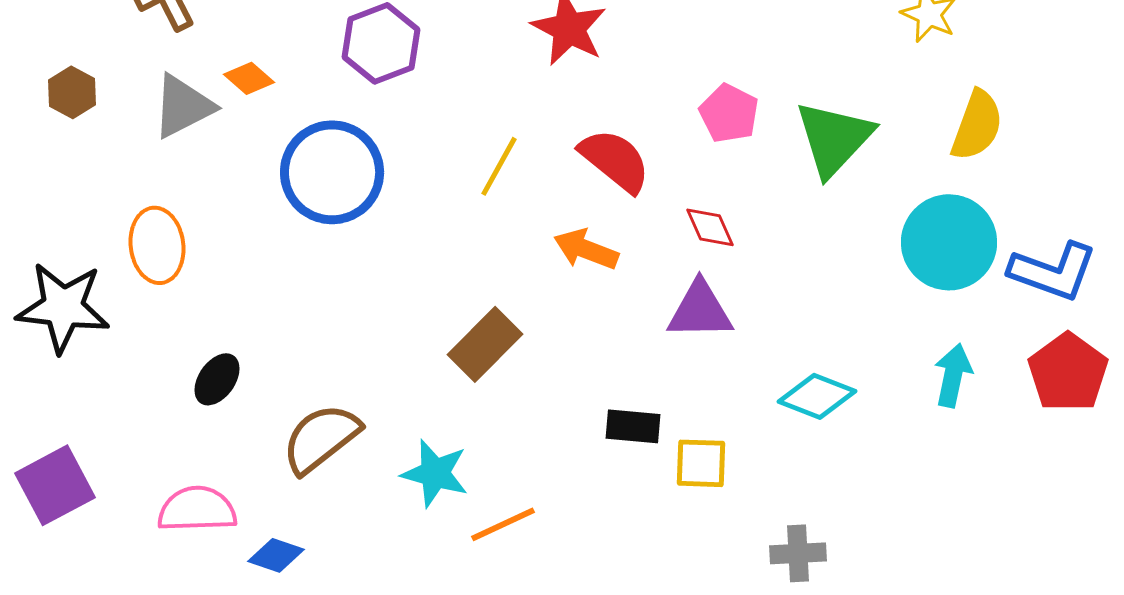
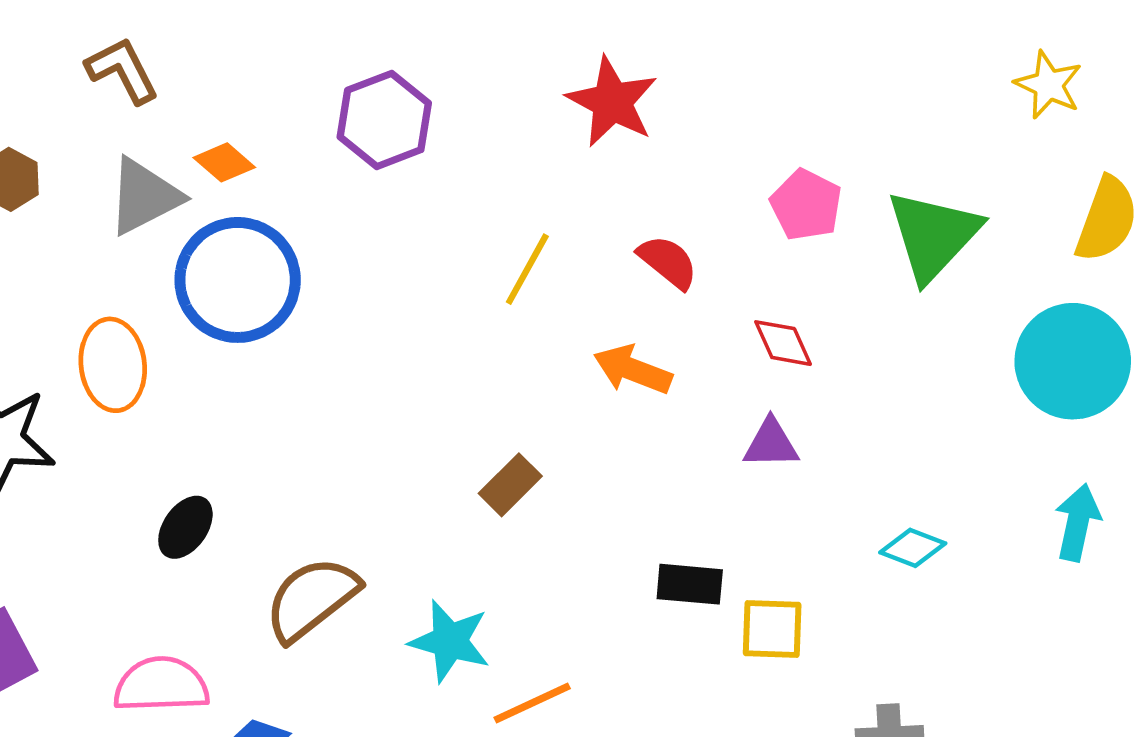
red semicircle: (615, 160) -> (668, 262), size x0.7
blue circle: (332, 172) -> (238, 280), moved
purple triangle: (700, 310) -> (771, 444), size x0.7
brown rectangle: (485, 344) -> (510, 485), size x0.7
cyan diamond: (817, 396) -> (913, 548), size x0.7

